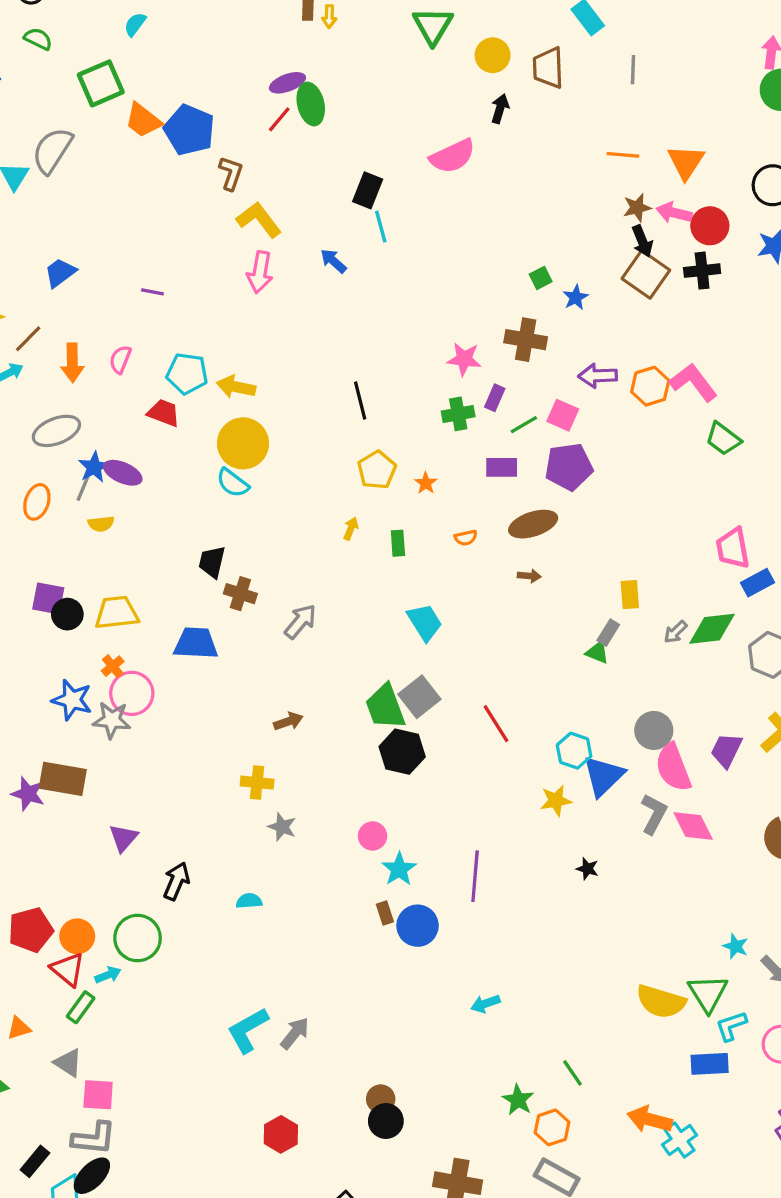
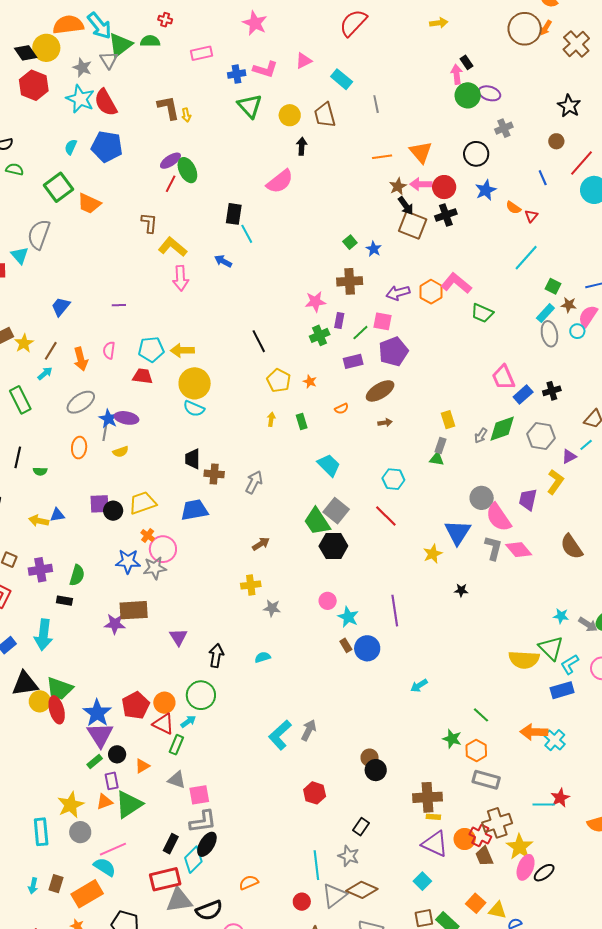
blue pentagon: (189, 130) -> (107, 147), moved
cyan hexagon: (574, 751) -> (393, 479), moved

